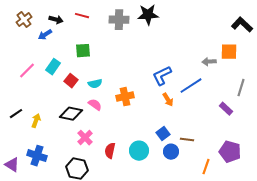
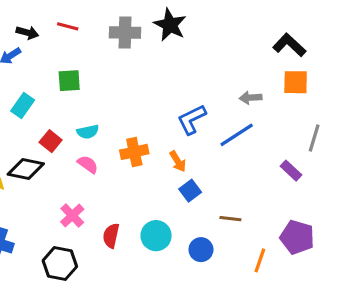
black star: (148, 15) -> (170, 25), turned 30
black L-shape: (242, 25) -> (289, 45), moved
gray arrow: (209, 62) -> (251, 98), moved
red square: (71, 81) -> (51, 141), moved
orange arrow: (168, 100) -> (178, 161), moved
black diamond: (71, 114) -> (26, 169), moved
blue square: (163, 134) -> (190, 191), moved
blue circle: (171, 152) -> (201, 250), moved

